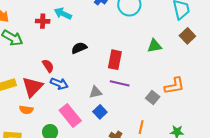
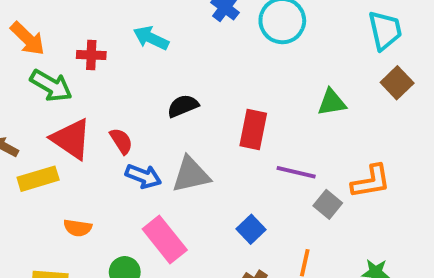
red cross: (43, 21) -> (91, 55), moved
purple line: (120, 83) -> (296, 172), moved
red triangle: (32, 87) -> (71, 139), moved, turned -40
gray triangle: (96, 92) -> (191, 175), moved, size x1.5
blue square: (100, 112) -> (251, 229), moved

